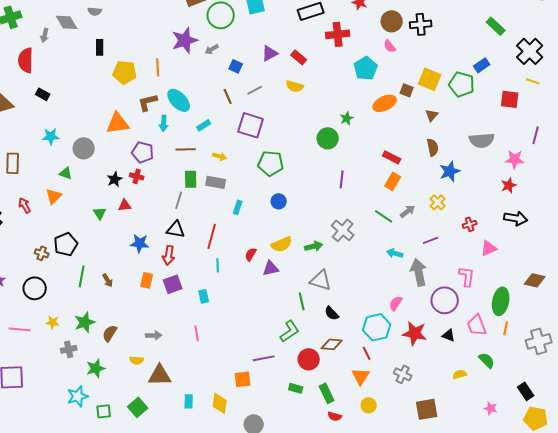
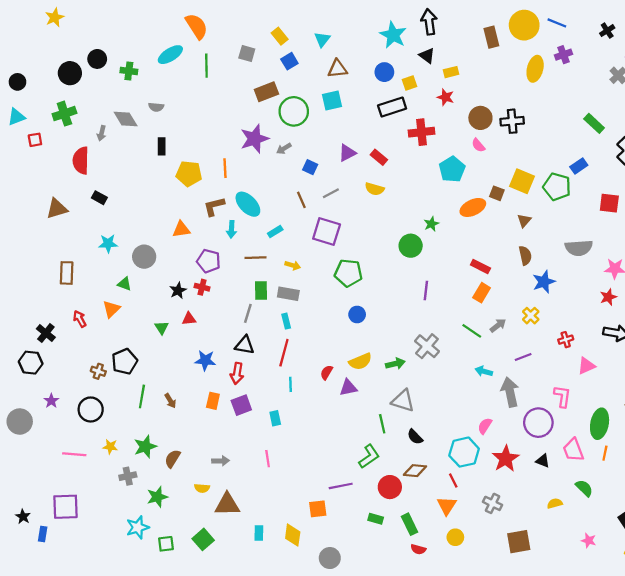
orange triangle: (118, 123) -> (181, 229), size x0.7
cyan rectangle: (238, 207) -> (286, 321), moved, turned -32
red star: (415, 333) -> (506, 459), turned 30

